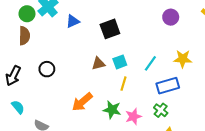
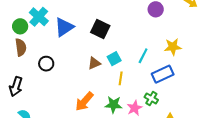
blue triangle: (73, 21) -> (64, 27), size x1.5
black square: (110, 29) -> (100, 29), turned -36
black circle: (47, 69) -> (46, 64), moved
green cross: (161, 110) -> (151, 98), moved

